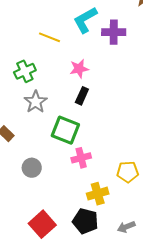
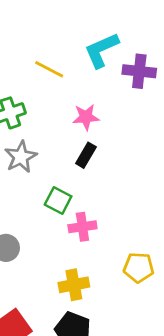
green square: (65, 130) -> (58, 201), size x0.7
pink cross: (81, 158) -> (82, 227), moved
yellow cross: (98, 194) -> (74, 285), moved

